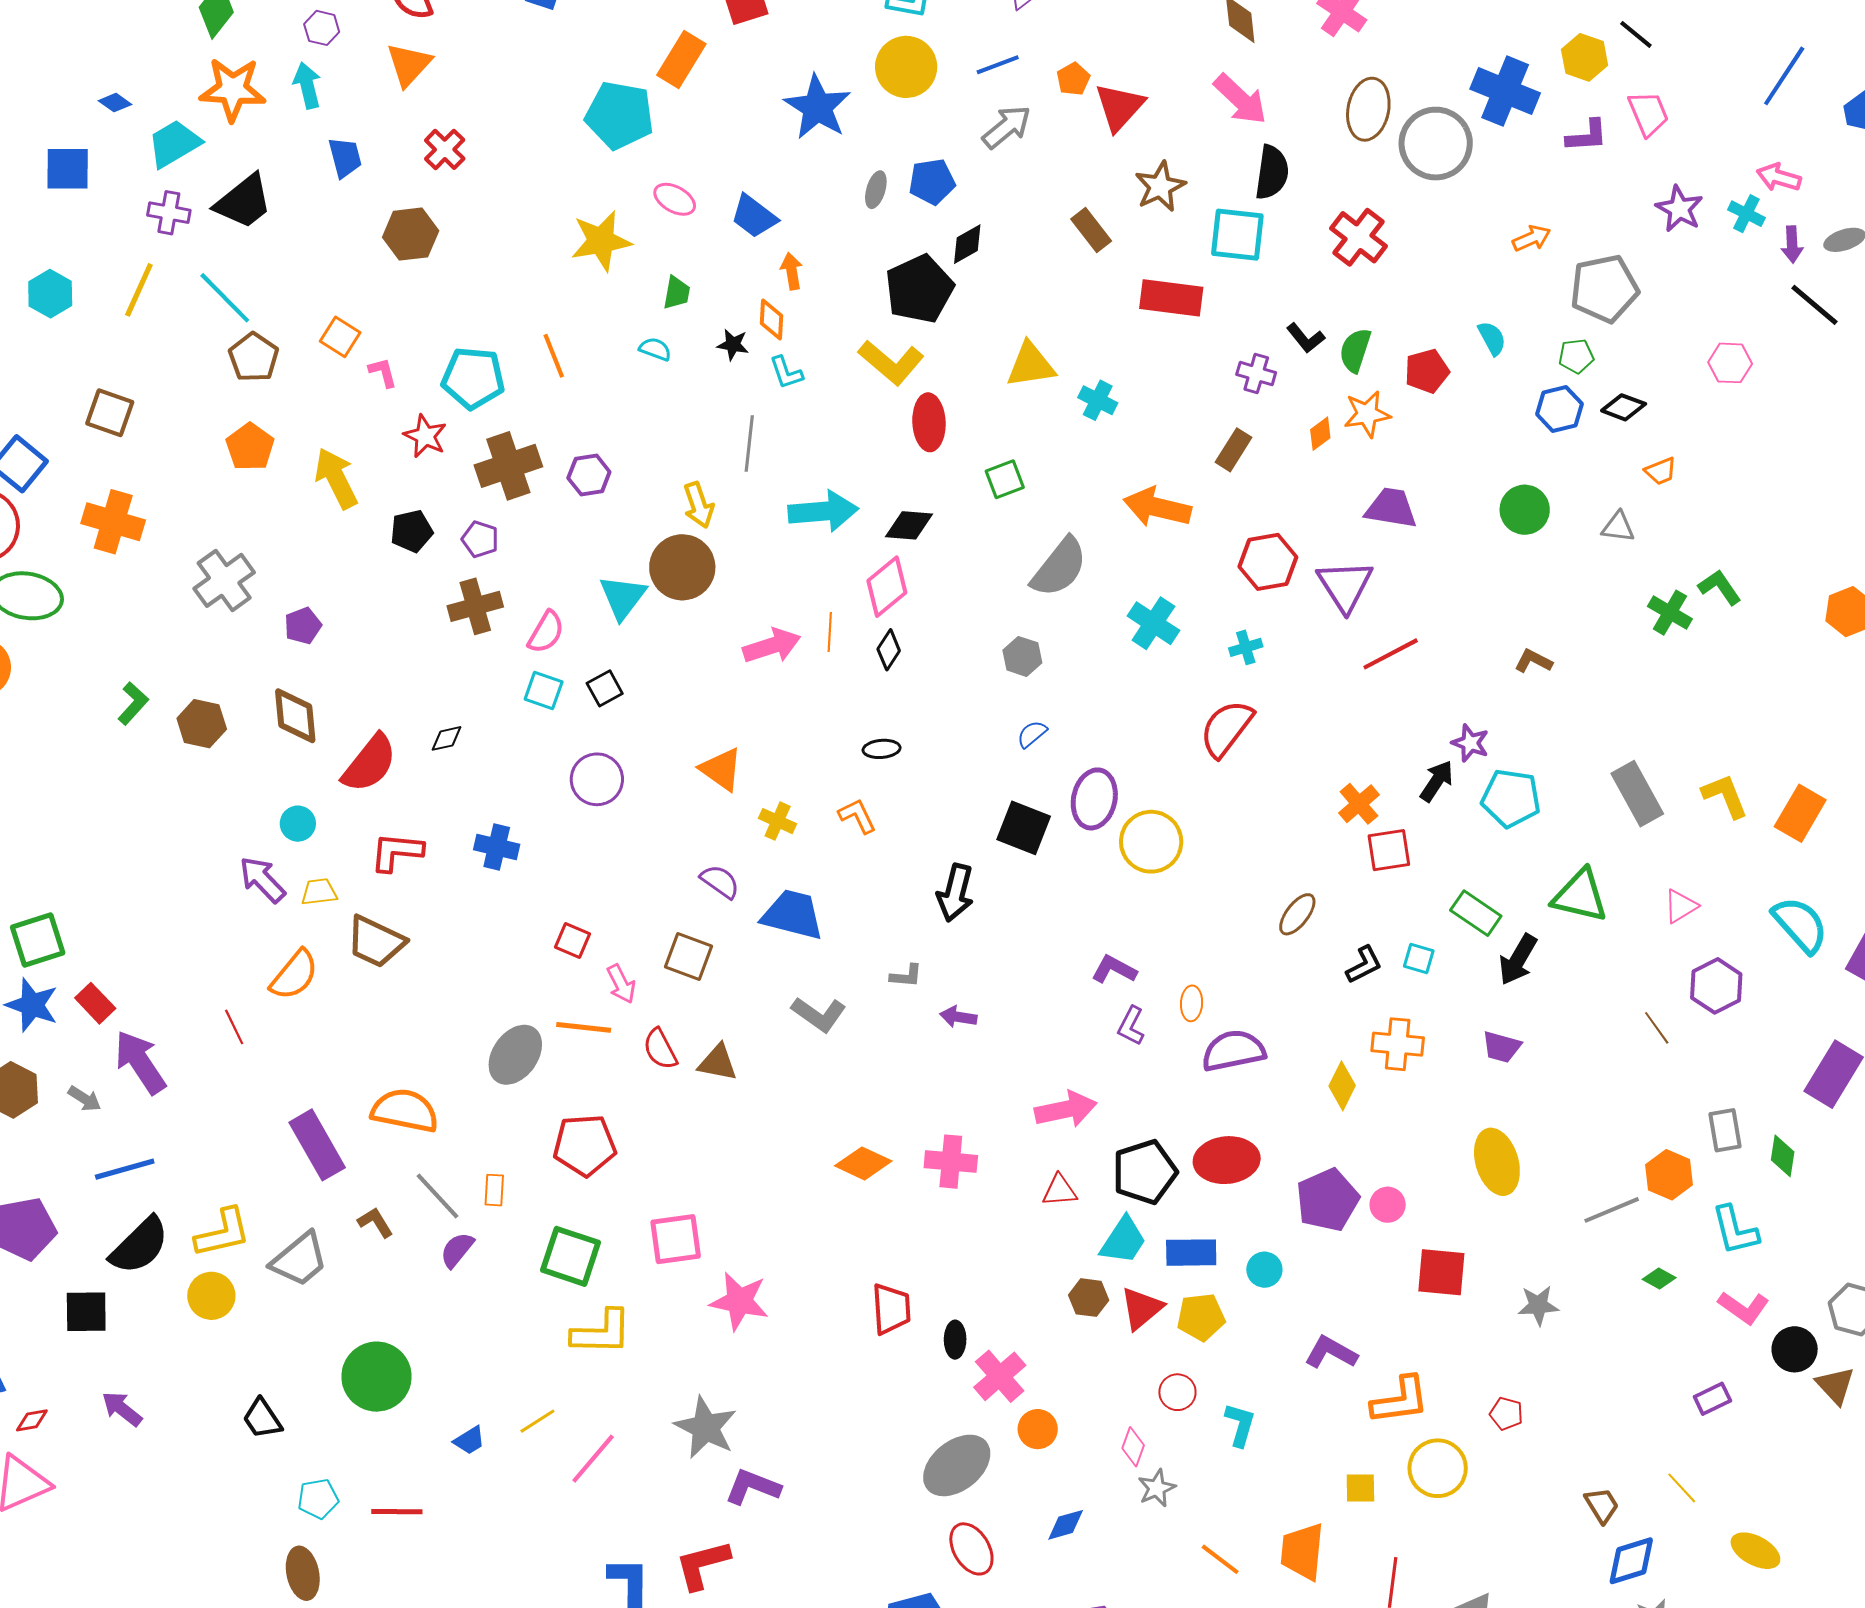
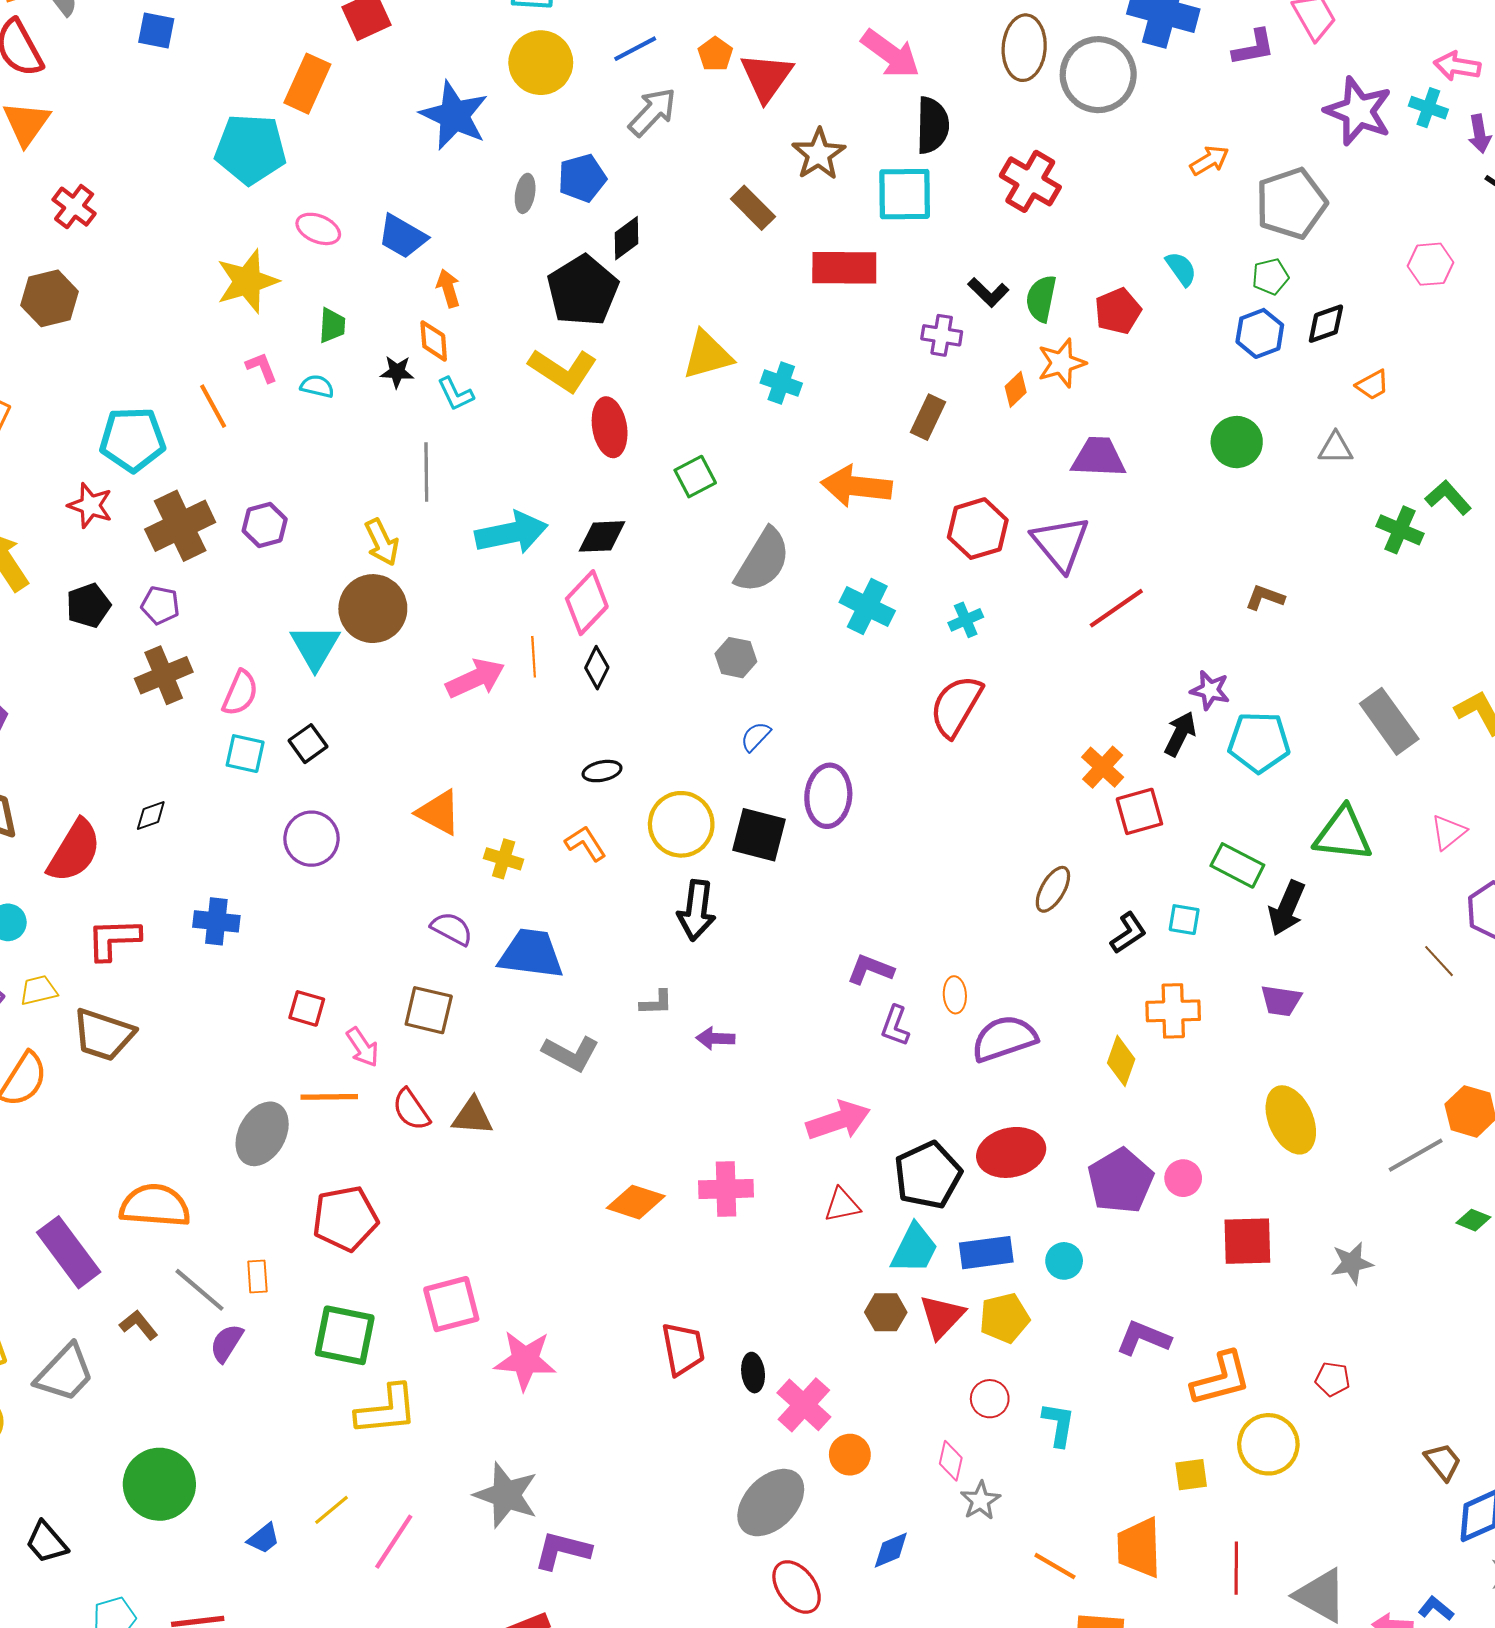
purple star: (1679, 209) -> (1358, 111), size x1.4
pink L-shape: (383, 372) -> (262, 367), moved
black diamond: (1624, 407) -> (1326, 324), turned -33
yellow circle: (1151, 842) -> (681, 824), moved

